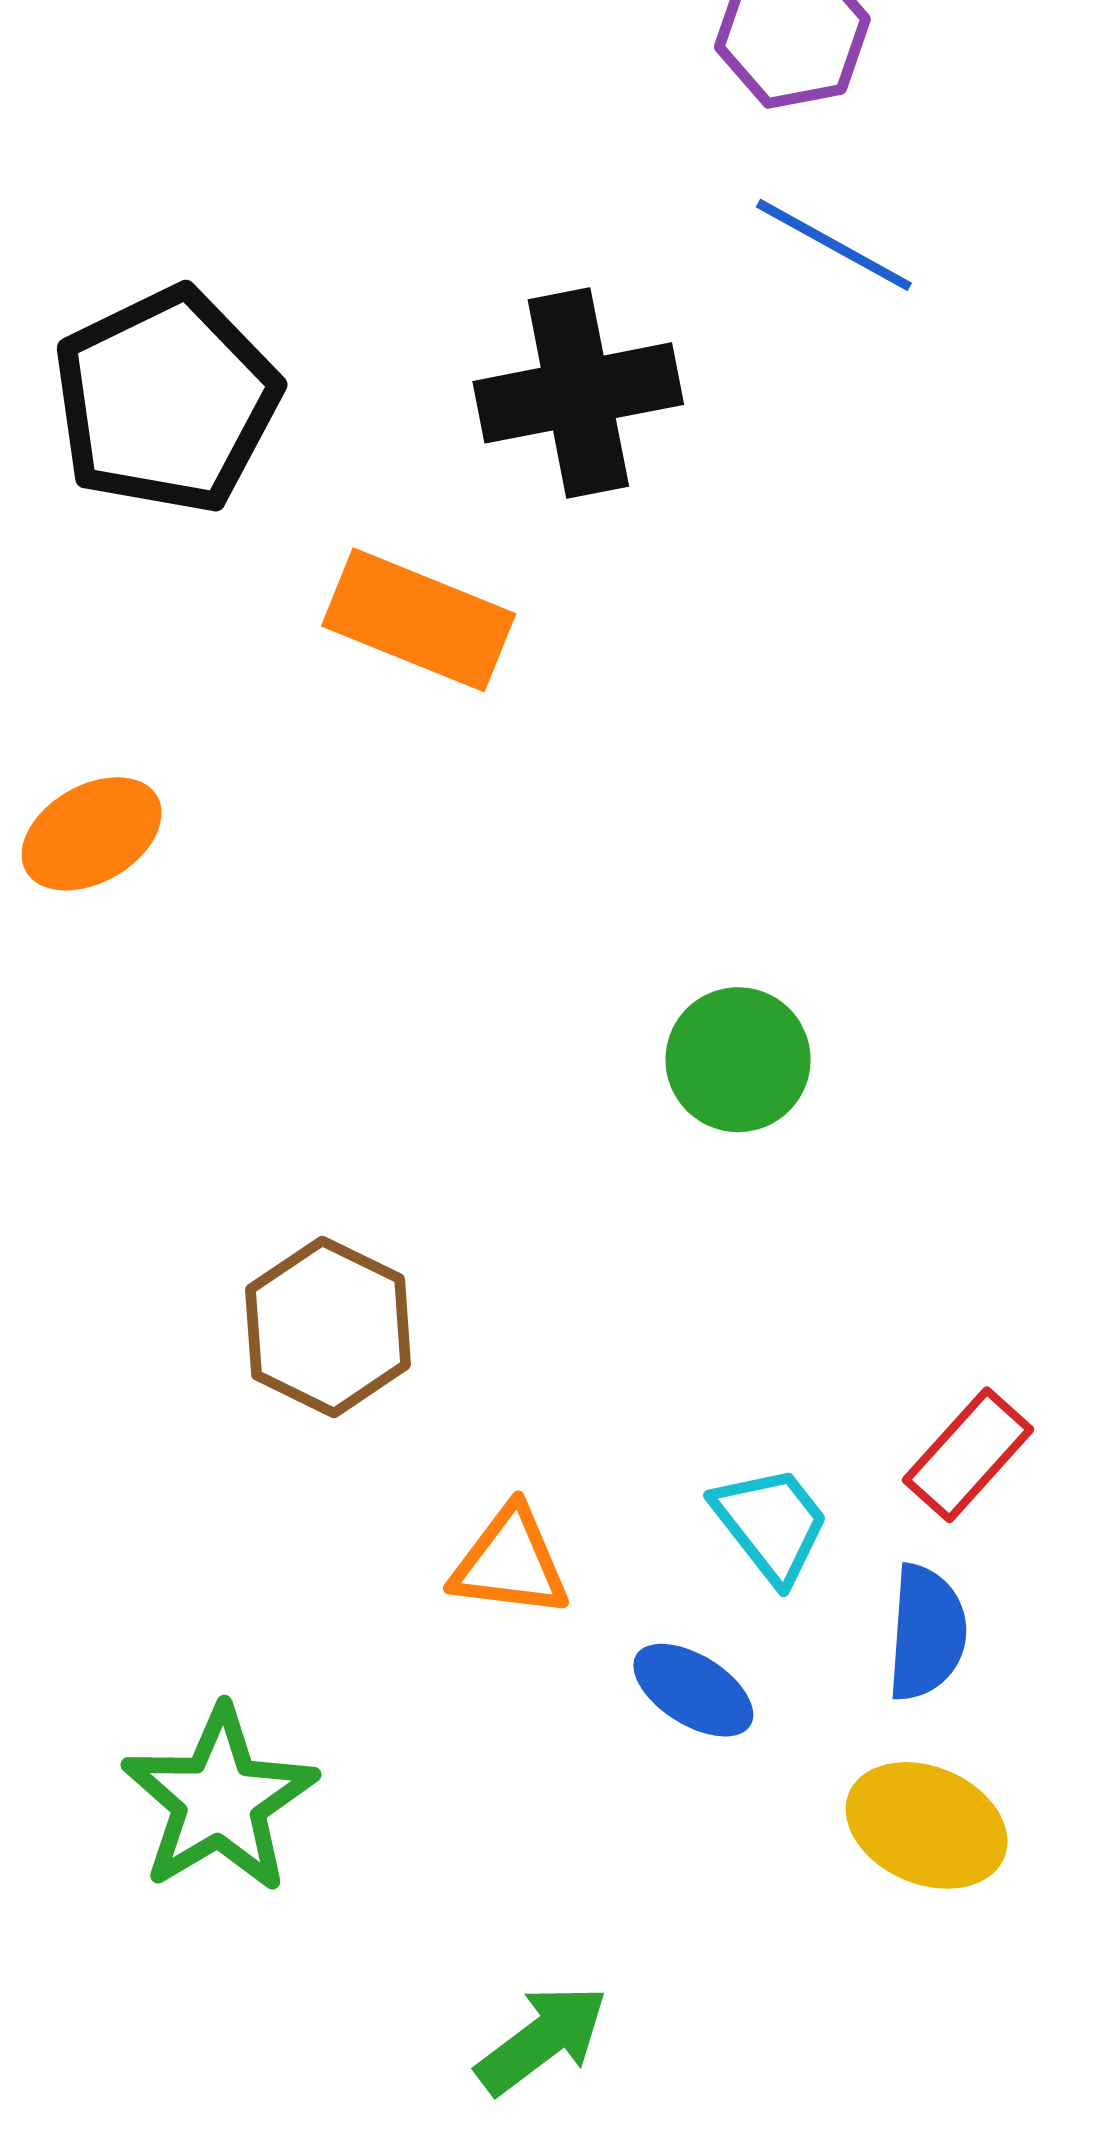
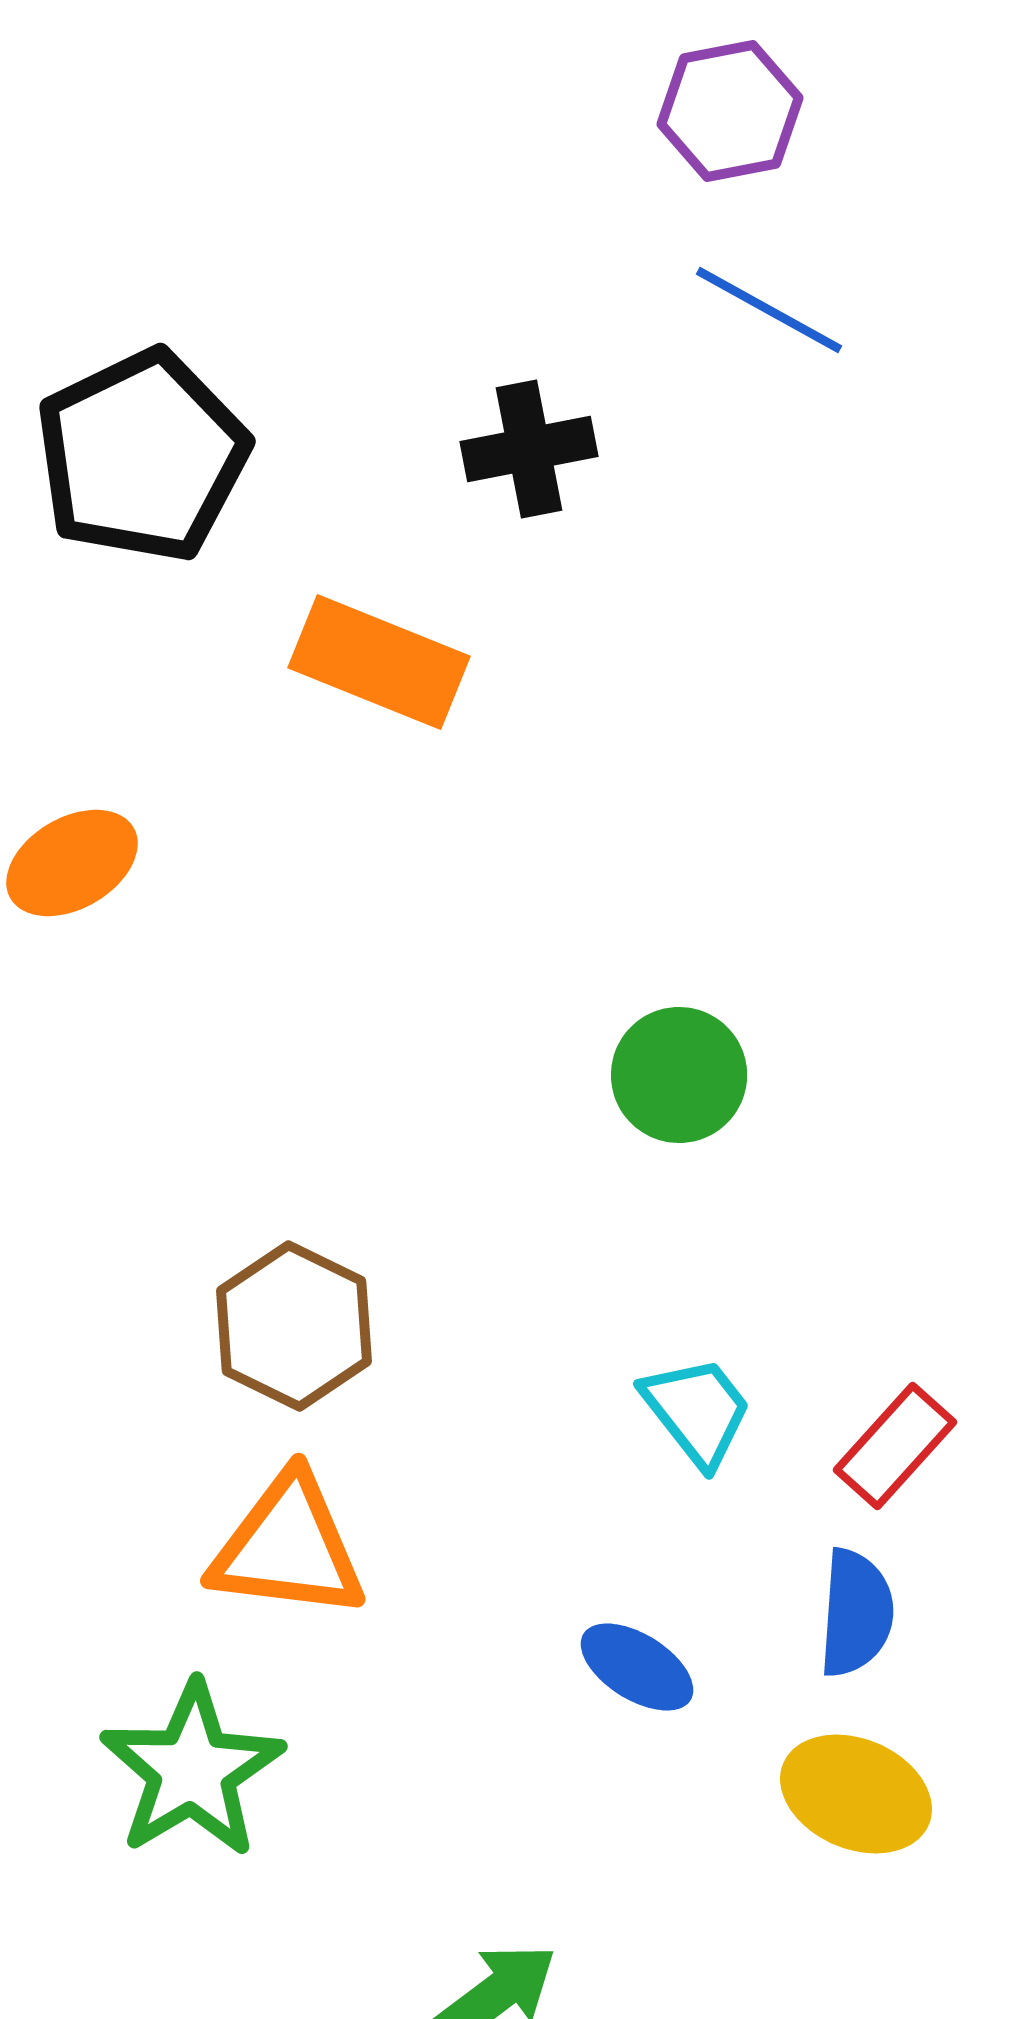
black cross: (578, 393) -> (529, 449), size x0.7
cyan trapezoid: (771, 1524) -> (697, 1411), moved
orange triangle: (510, 1562) -> (288, 1547), moved, size x1.4

